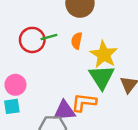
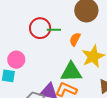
green triangle: (102, 77) -> (71, 72), moved, turned 45

